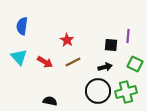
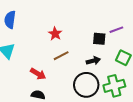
purple line: (128, 36) -> (116, 30), turned 64
red arrow: (45, 62) -> (38, 74), moved

